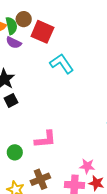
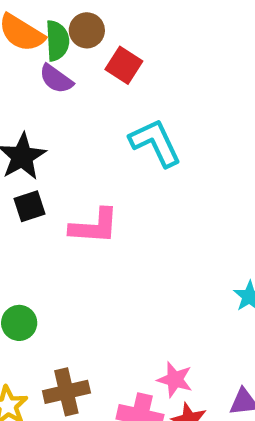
red square: (42, 32) -> (124, 65), size x0.7
pink L-shape: (45, 139) -> (94, 226), moved

